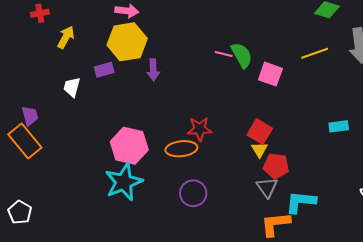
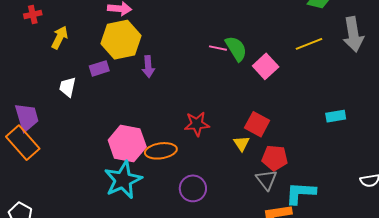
pink square: (270, 74) -> (266, 66), turned 30
purple trapezoid: (30, 116) -> (27, 117), size x1.4
orange ellipse: (181, 149) -> (161, 151), moved
yellow triangle: (259, 150) -> (242, 143), moved

